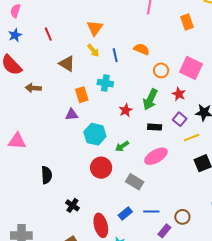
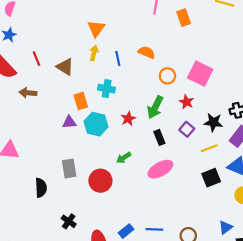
orange rectangle: (187, 22) -> (184, 18), moved
red line: (48, 34) -> (36, 59), moved
yellow arrow: (93, 50) -> (94, 53), turned -128
black rectangle: (155, 127) -> (159, 137), turned 64
cyan hexagon: (95, 134) -> (96, 124), moved
yellow line: (192, 138) -> (209, 148), moved
gray rectangle: (135, 182) -> (69, 168), moved, turned 48

